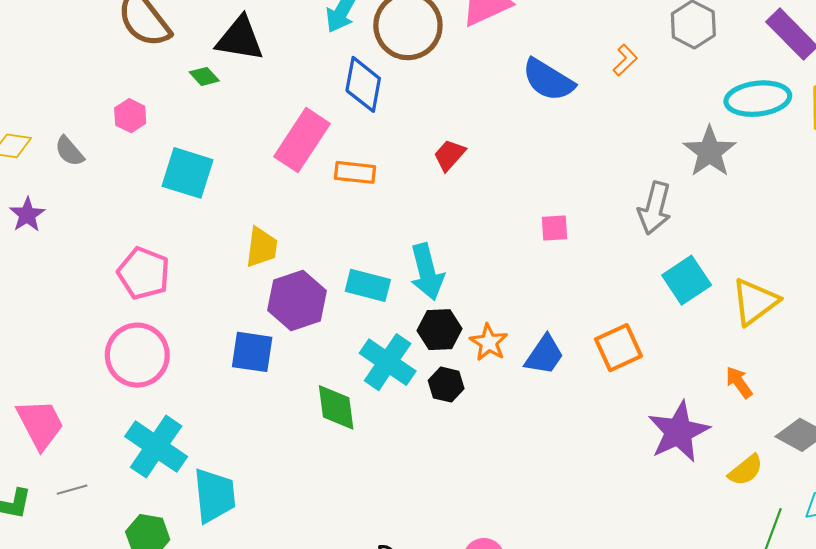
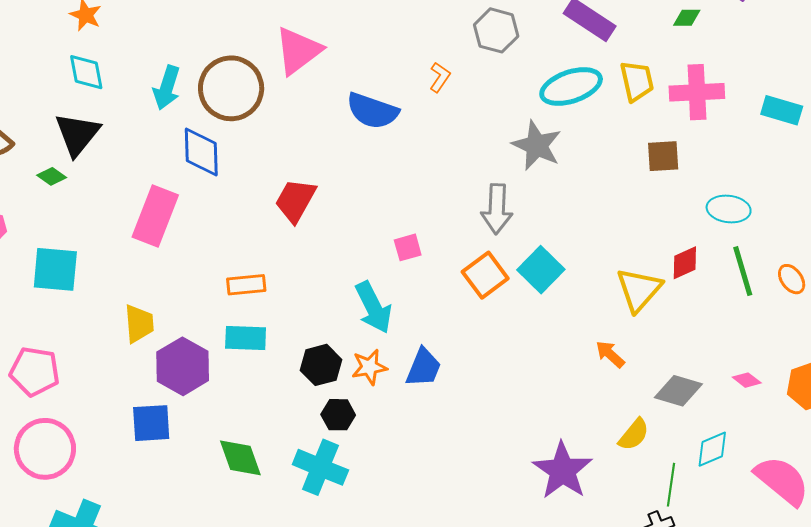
black triangle: (240, 39) -> (77, 134), turned -48
red trapezoid: (449, 155) -> (295, 200), size x1.4
orange rectangle: (355, 172) -> (246, 285), moved
cyan arrow: (427, 272) -> (373, 307), moved
yellow triangle: (755, 302) -> (639, 290), moved
orange star: (489, 342) -> (369, 367), turned -30
orange square: (618, 348) -> (485, 275), moved
cyan cross: (388, 362) -> (320, 467), moved
purple star: (679, 432) -> (562, 470), moved

